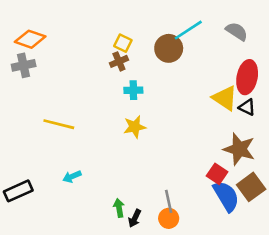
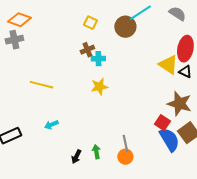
brown cross: (119, 61) -> (87, 50), moved
green arrow: (119, 208) -> (96, 152), moved
black arrow: (135, 218) -> (76, 157), moved

